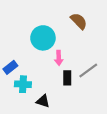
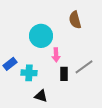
brown semicircle: (79, 21) -> (75, 20), turned -150
cyan cross: (23, 84) -> (29, 73), moved

